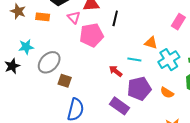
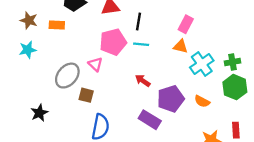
pink triangle: (74, 17) -> (95, 64), moved
pink rectangle: (178, 22) -> (186, 24), moved
cyan star: (26, 47) -> (28, 50), moved
cyan line: (134, 60) -> (141, 44), moved
black star: (12, 66) -> (39, 113), moved

